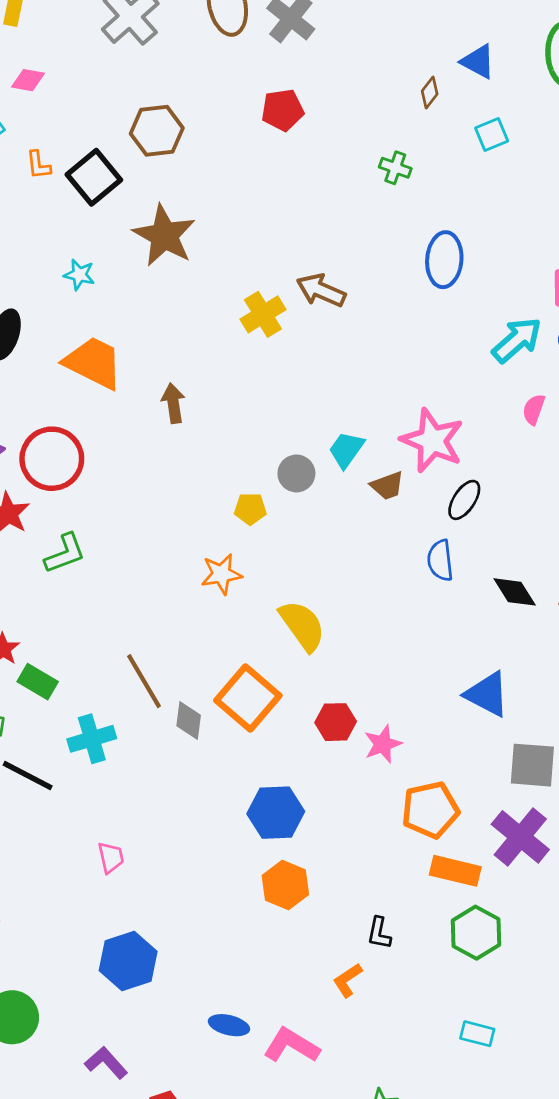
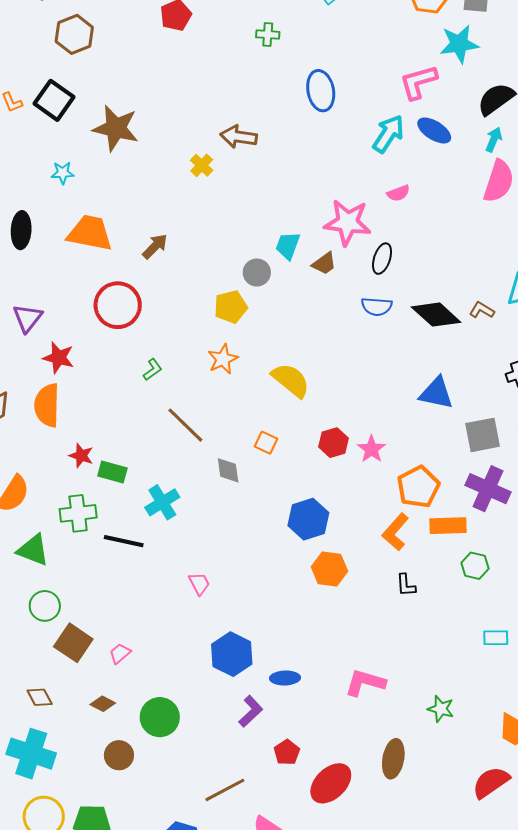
brown hexagon: (157, 131) -> (74, 34), moved
yellow cross: (263, 314) -> (202, 165), size x0.7
brown arrow: (173, 403) -> (155, 246), turned 68
pink semicircle: (534, 409) -> (398, 193), moved, turned -115
red circle: (52, 459) -> (118, 305), moved
yellow pentagon: (250, 509) -> (231, 307), size x1.4
green L-shape: (65, 553) -> (153, 370), moved, size x0.7
blue semicircle: (440, 560) -> (377, 307), turned -64
black diamond: (515, 592) -> (436, 315), size x1.4
brown line: (144, 681) -> (185, 425), moved
orange square: (248, 698) -> (266, 443), size x0.5
green hexagon: (476, 933) -> (475, 566), size x0.7
orange L-shape: (348, 980) -> (395, 532), moved, size x1.4
blue ellipse: (229, 1025) -> (285, 678), moved
purple L-shape: (106, 1063) -> (251, 711), moved, turned 104

